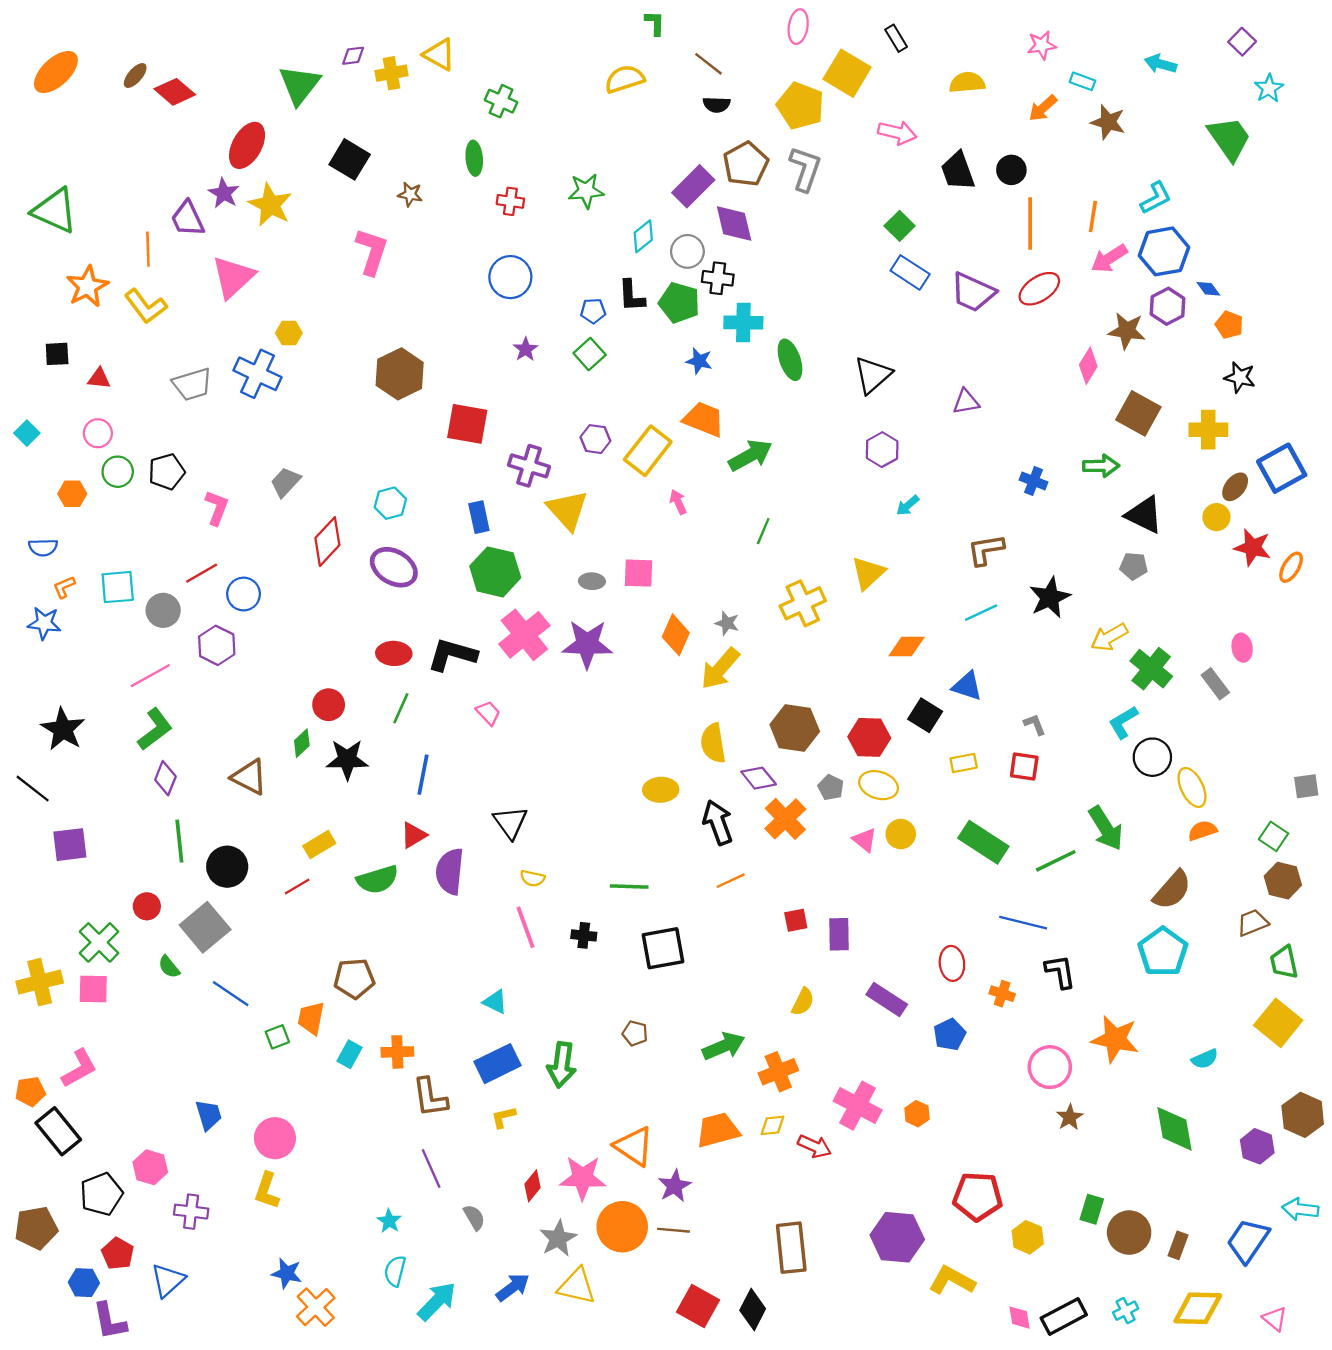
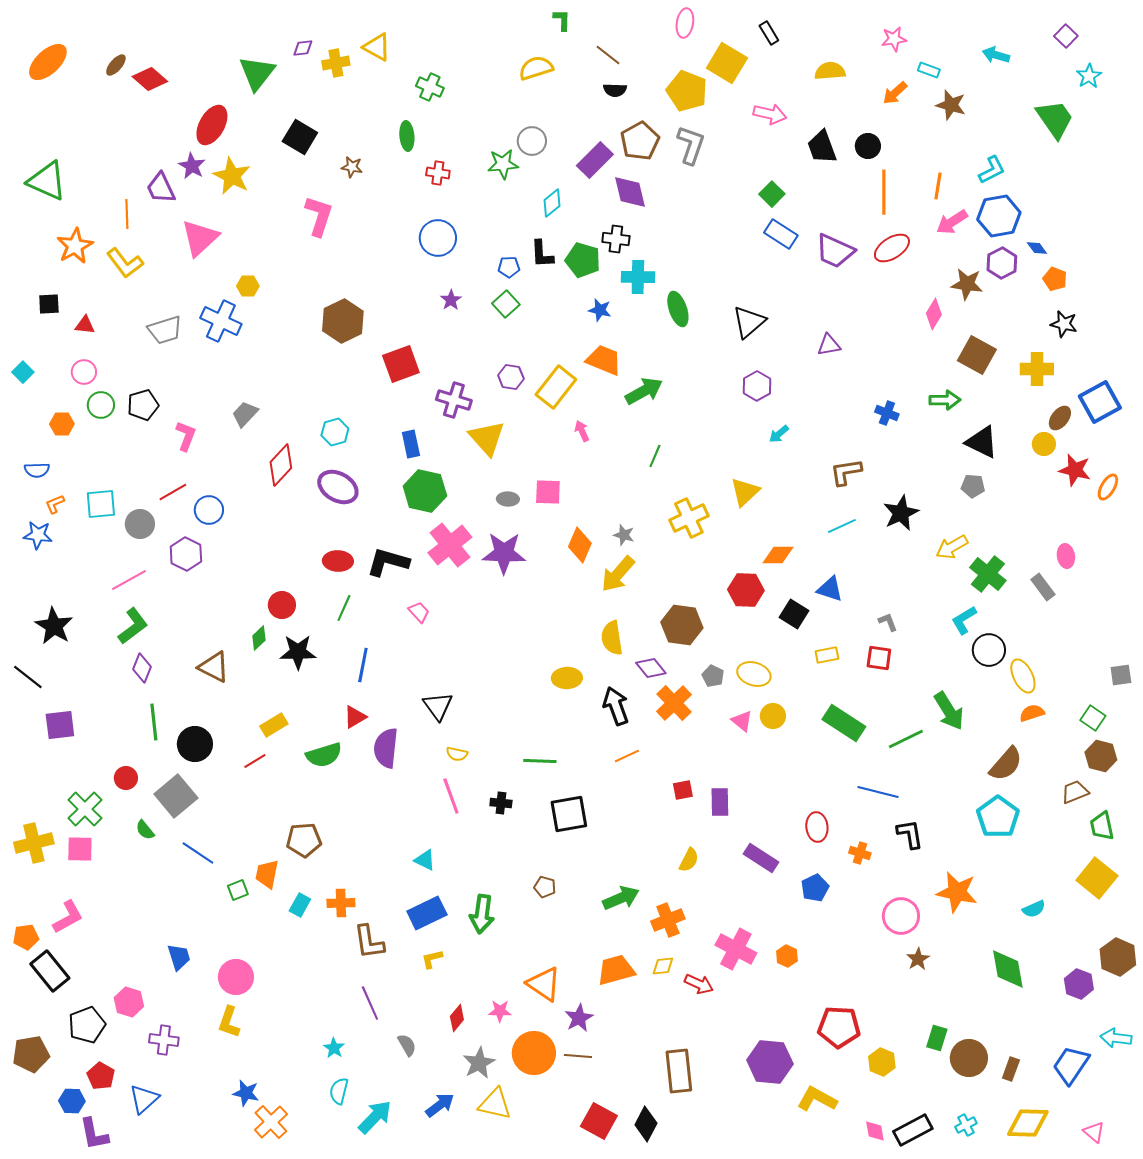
gray circle: (687, 251) -> (532, 141), moved
red square: (467, 424) -> (401, 364), turned -30
red hexagon: (869, 737) -> (746, 590), moved
pink star: (583, 1178) -> (500, 1011), size x0.6

